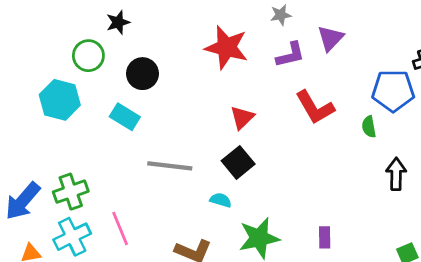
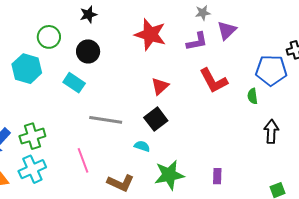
gray star: (281, 15) -> (203, 13), moved
black star: (118, 22) -> (88, 14), moved
pink line: (120, 229) -> (83, 160), moved

